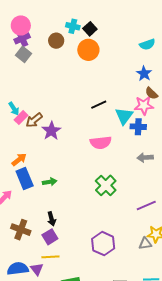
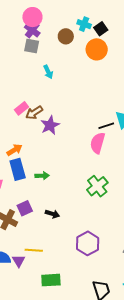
purple cross: (22, 38) -> (32, 30), turned -35
gray square: (24, 54) -> (32, 46), turned -35
black line: (99, 105) -> (106, 126), moved
cyan arrow: (14, 109) -> (48, 72), moved
pink semicircle: (101, 143) -> (98, 143), turned 105
black arrow: (52, 219) -> (52, 214), moved, turned -64
purple square: (50, 237) -> (25, 208), moved

